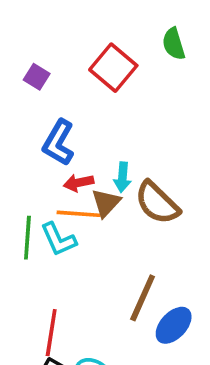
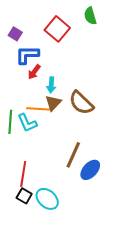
blue L-shape: (58, 143) -> (27, 55), moved, turned 60
cyan arrow: (122, 177) -> (51, 85), moved
red arrow: (79, 183) -> (34, 72), moved, turned -42

